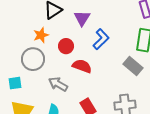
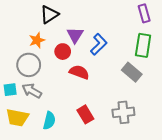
purple triangle: (82, 18) -> (75, 35), moved
gray arrow: (58, 84) -> (32, 91), moved

